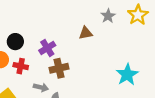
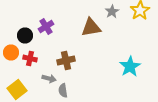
brown triangle: (86, 33) -> (91, 28), size x1.5
purple cross: (47, 48) -> (46, 26), moved

